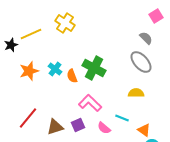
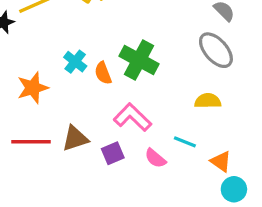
orange star: (29, 71) -> (33, 88), moved
red line: (28, 118) -> (31, 142), turned 50
brown triangle: (55, 127) -> (75, 139), moved

